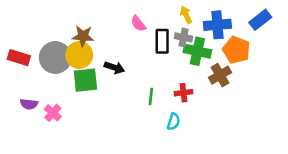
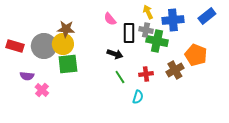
orange pentagon: (236, 50) -> (196, 55), moved
black arrow: (114, 68) -> (115, 54), moved
brown cross: (220, 75) -> (175, 70), moved
green line: (151, 96) -> (120, 77), turned -40
purple semicircle: (29, 104) -> (27, 76), moved

